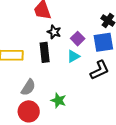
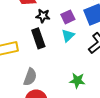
purple square: (78, 39) -> (68, 17), turned 32
green star: (58, 100) -> (77, 81), moved

